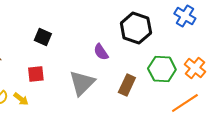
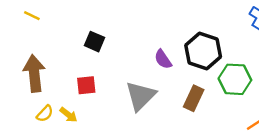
black hexagon: (136, 28) -> (203, 51), moved

